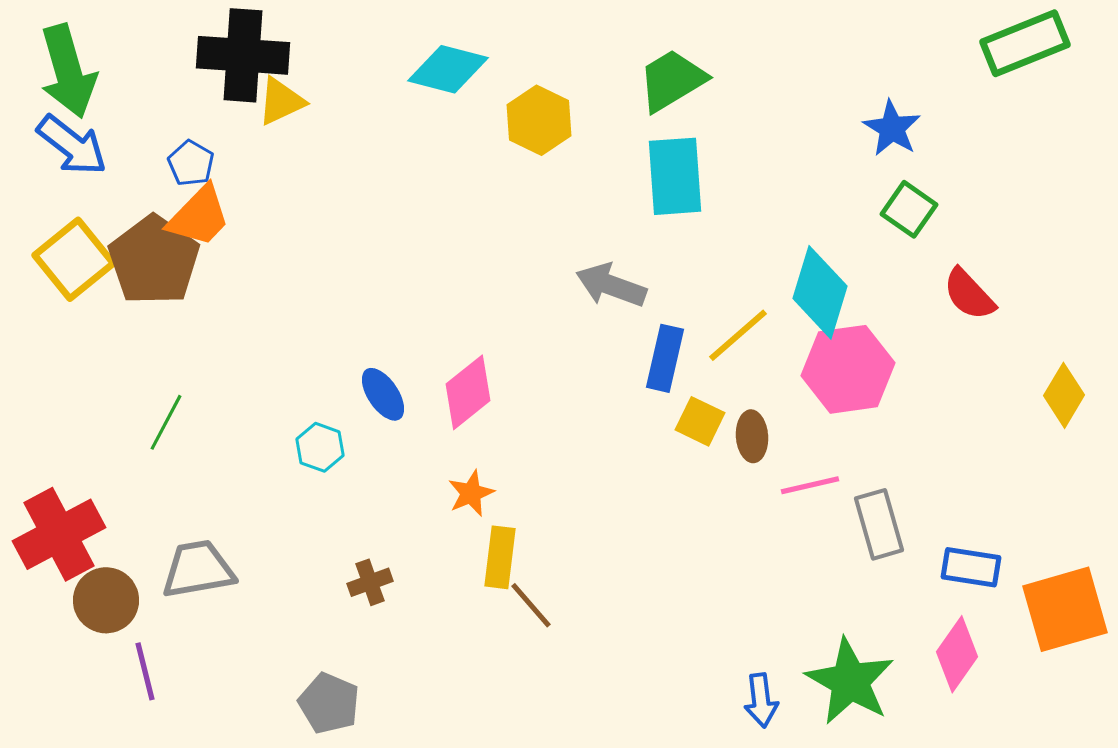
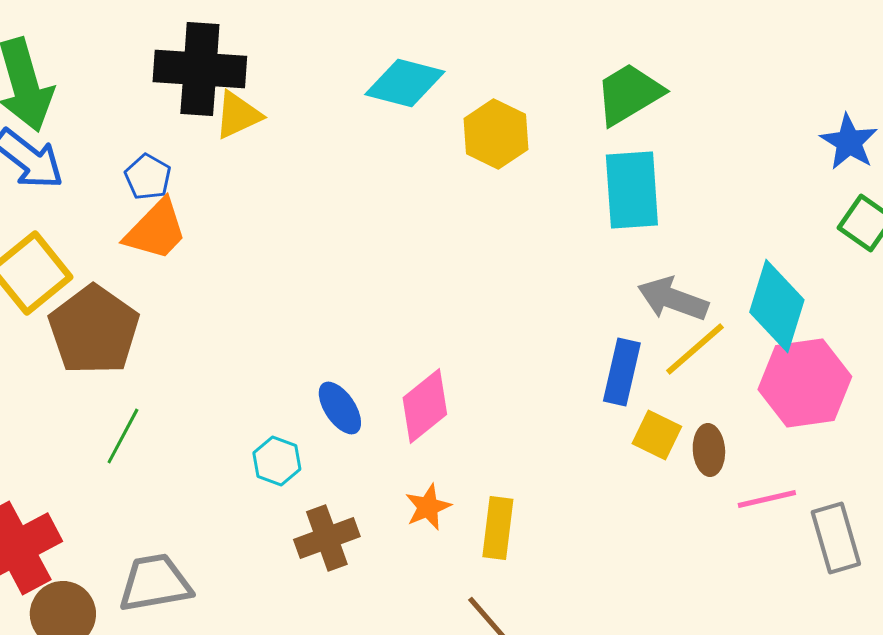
brown pentagon: (154, 260) -> (94, 330), moved
gray arrow: (611, 285) -> (673, 299), moved
yellow rectangle: (500, 557) -> (498, 528), moved
brown cross: (370, 582) -> (327, 538), moved, size x1.4

